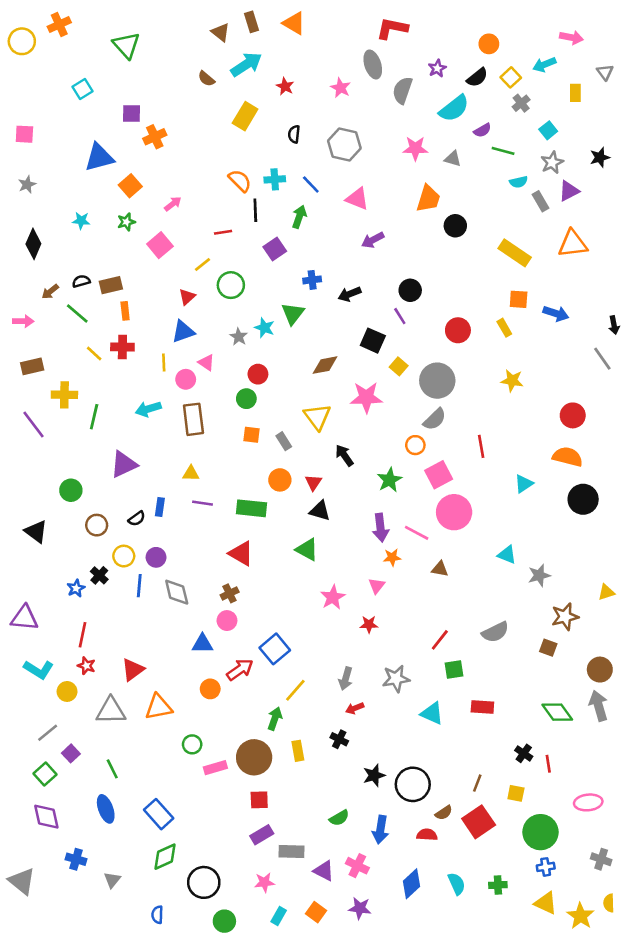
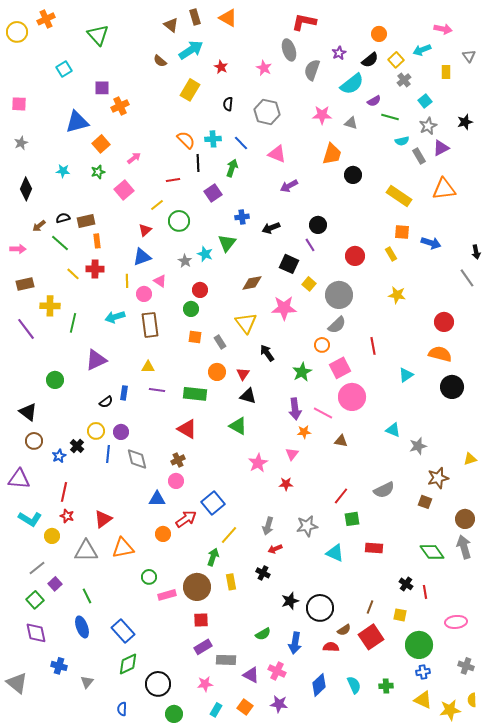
brown circle: (97, 525) -> (34, 441), moved
yellow star: (580, 916) -> (450, 710), turned 30

